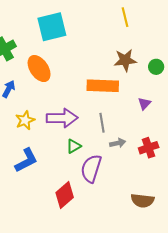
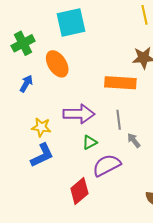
yellow star: (25, 120) -> (41, 127), moved, turned 30
gray arrow: (118, 143) -> (134, 140), turned -119
purple semicircle: (91, 169) -> (107, 165), turned 44

